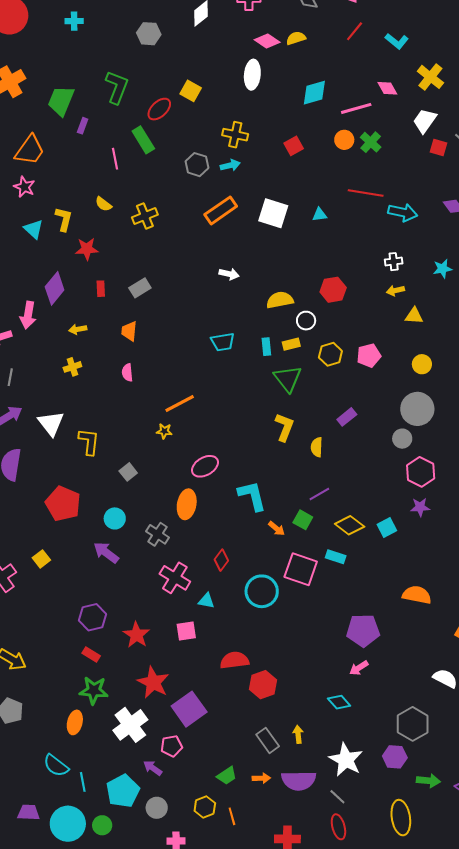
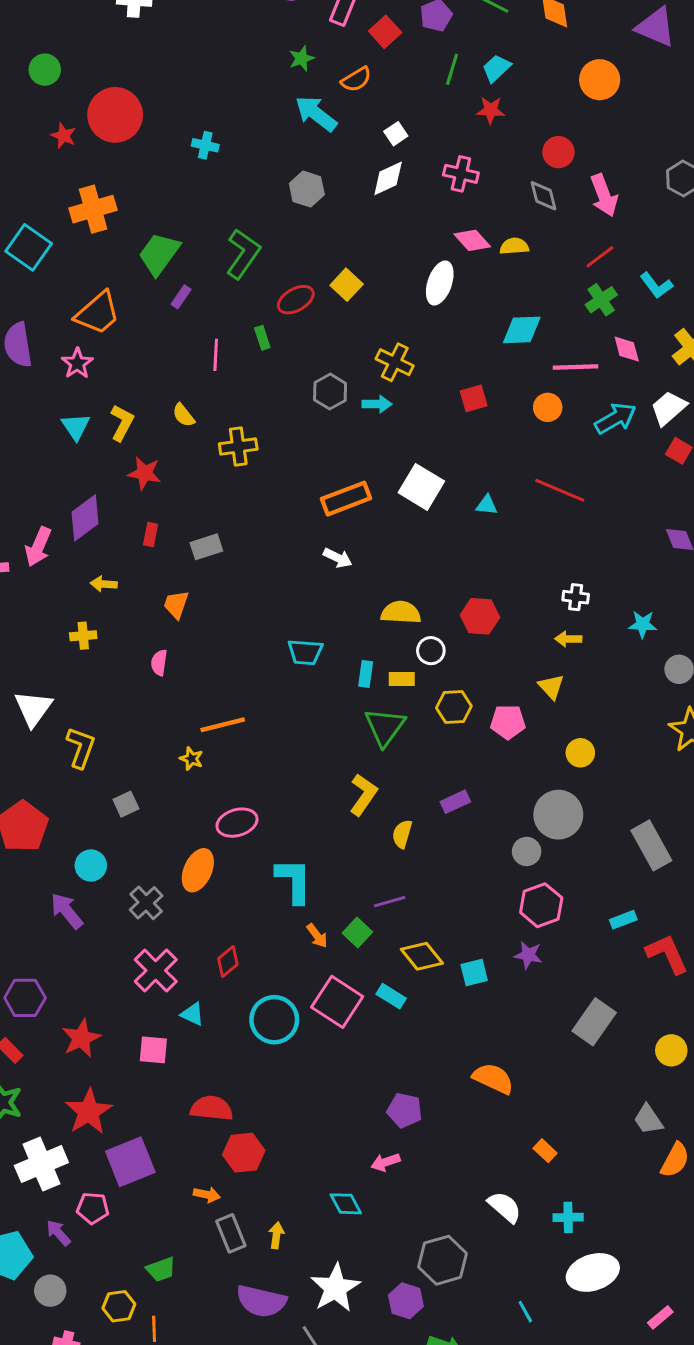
green rectangle: (143, 140) -> (262, 338), size x0.6
green cross: (371, 142) -> (601, 300), moved
orange rectangle: (221, 210) -> (346, 499), moved
cyan arrow: (403, 212) -> (615, 418), moved, turned -56
yellow triangle: (414, 316) -> (551, 687), moved, turned 30
purple pentagon: (363, 630) -> (405, 1110), size x0.7
orange arrow: (261, 778) -> (207, 1195), moved

